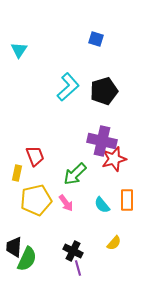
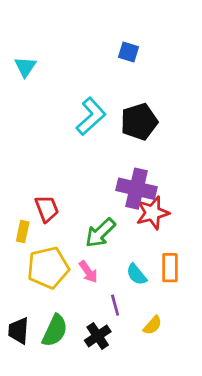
black cross: (73, 251) -> (98, 336), turned 30
green semicircle: (27, 259) -> (55, 331), moved
purple line: (78, 268) -> (115, 305), moved

